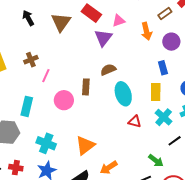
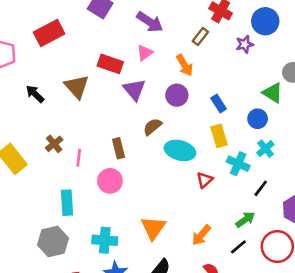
pink triangle: (119, 21) -> (145, 53), moved
purple circle: (171, 42) -> (177, 95), moved
brown rectangle: (86, 87) -> (119, 148), moved
cyan ellipse: (123, 94) -> (180, 150), turned -40
red triangle: (135, 122) -> (205, 180), turned -40
green arrow: (156, 161) -> (245, 220), turned -56
orange arrow: (109, 168) -> (201, 235), moved

